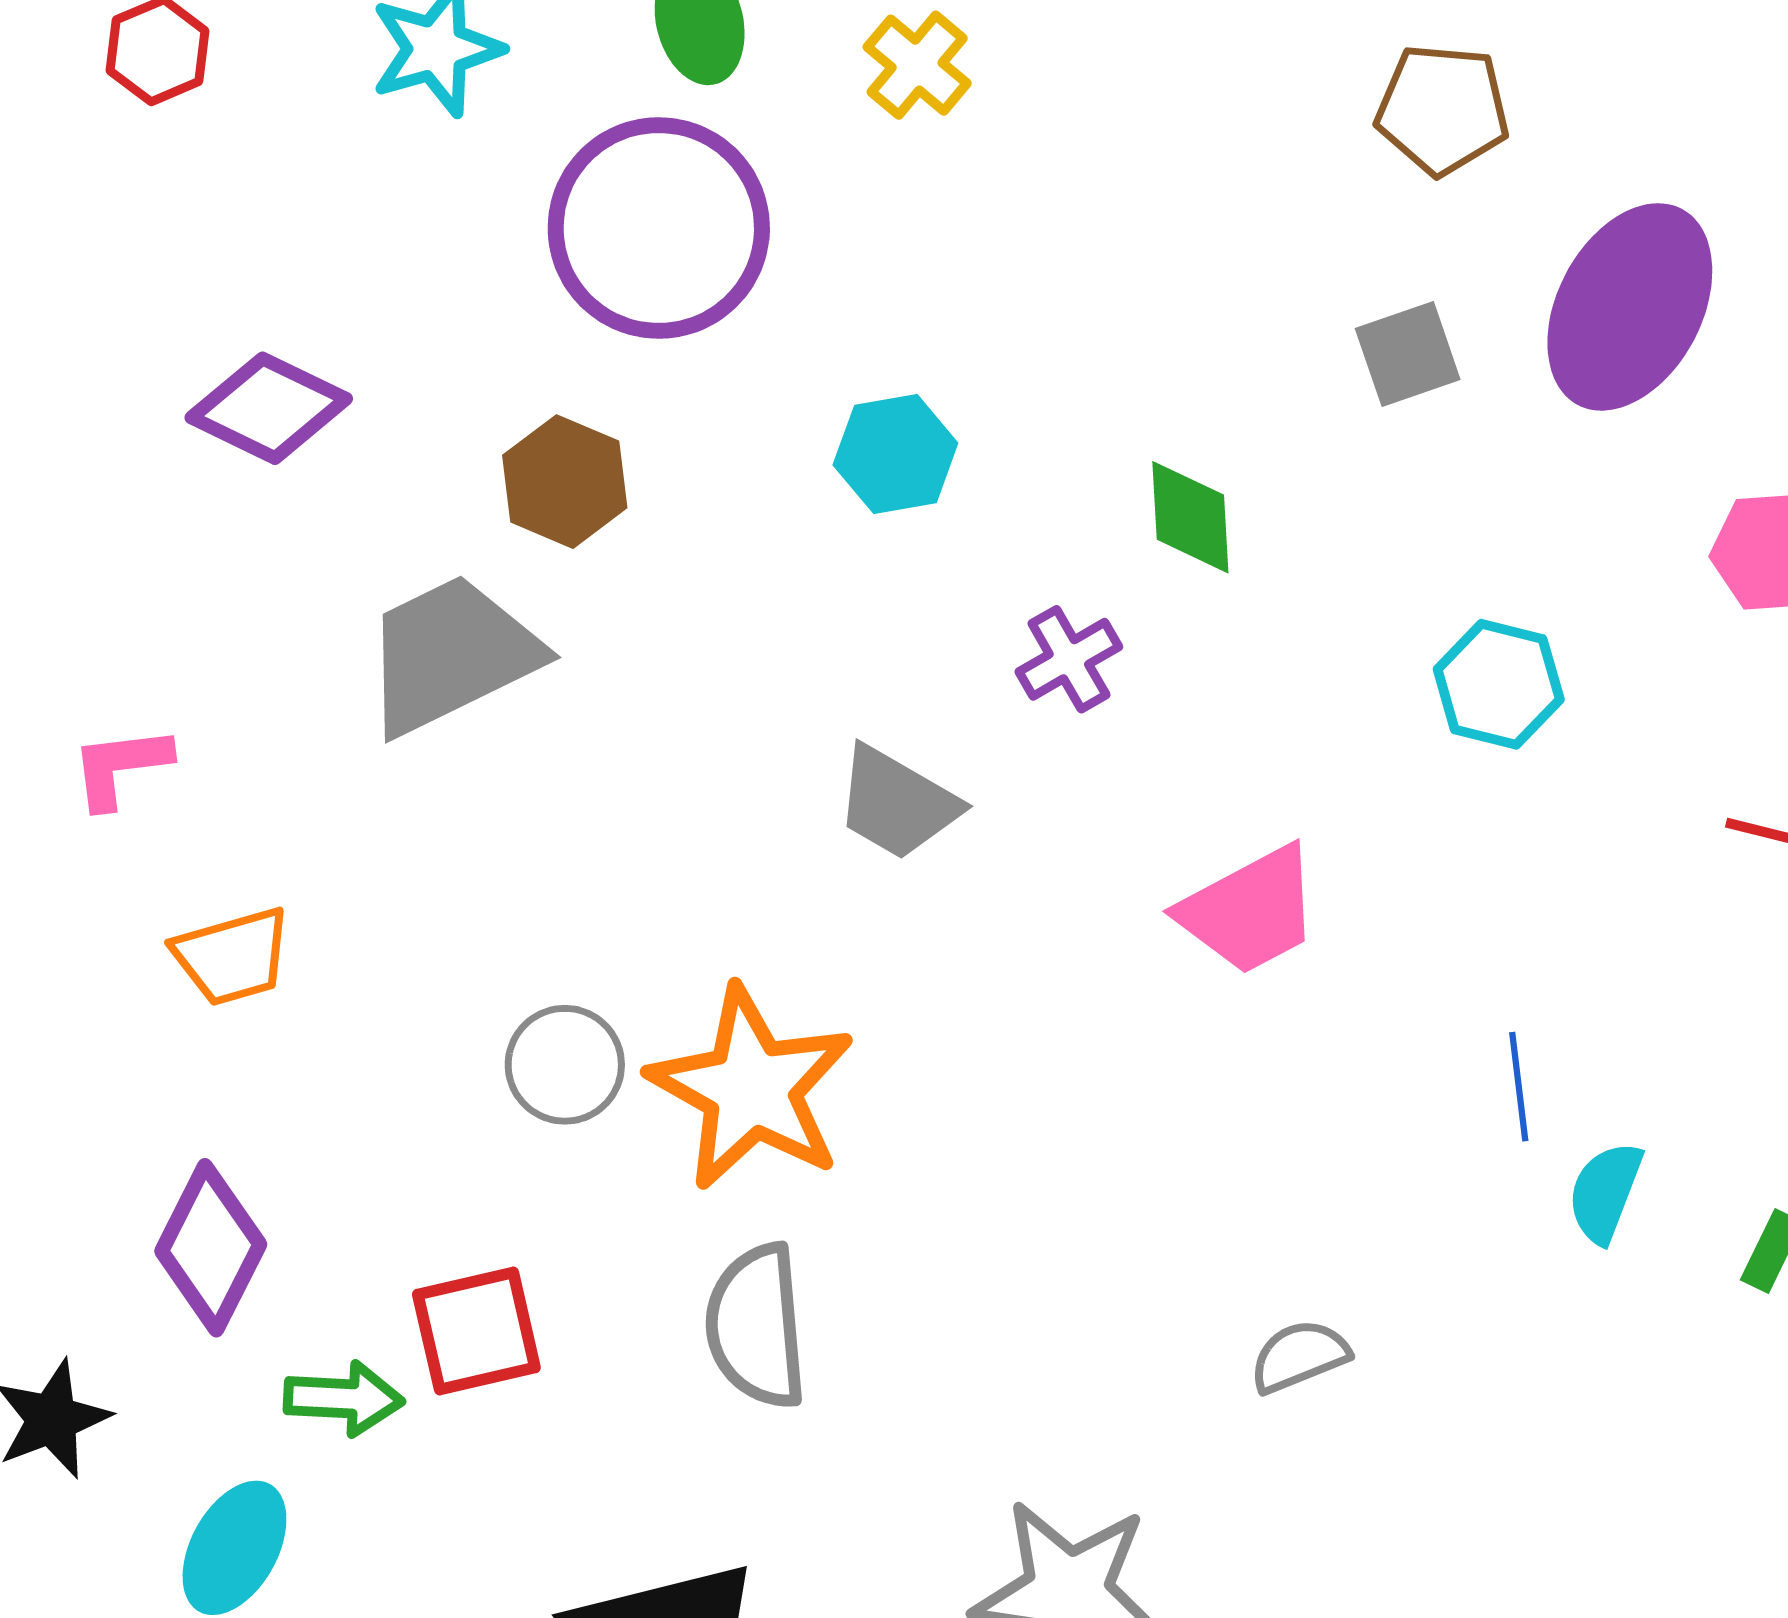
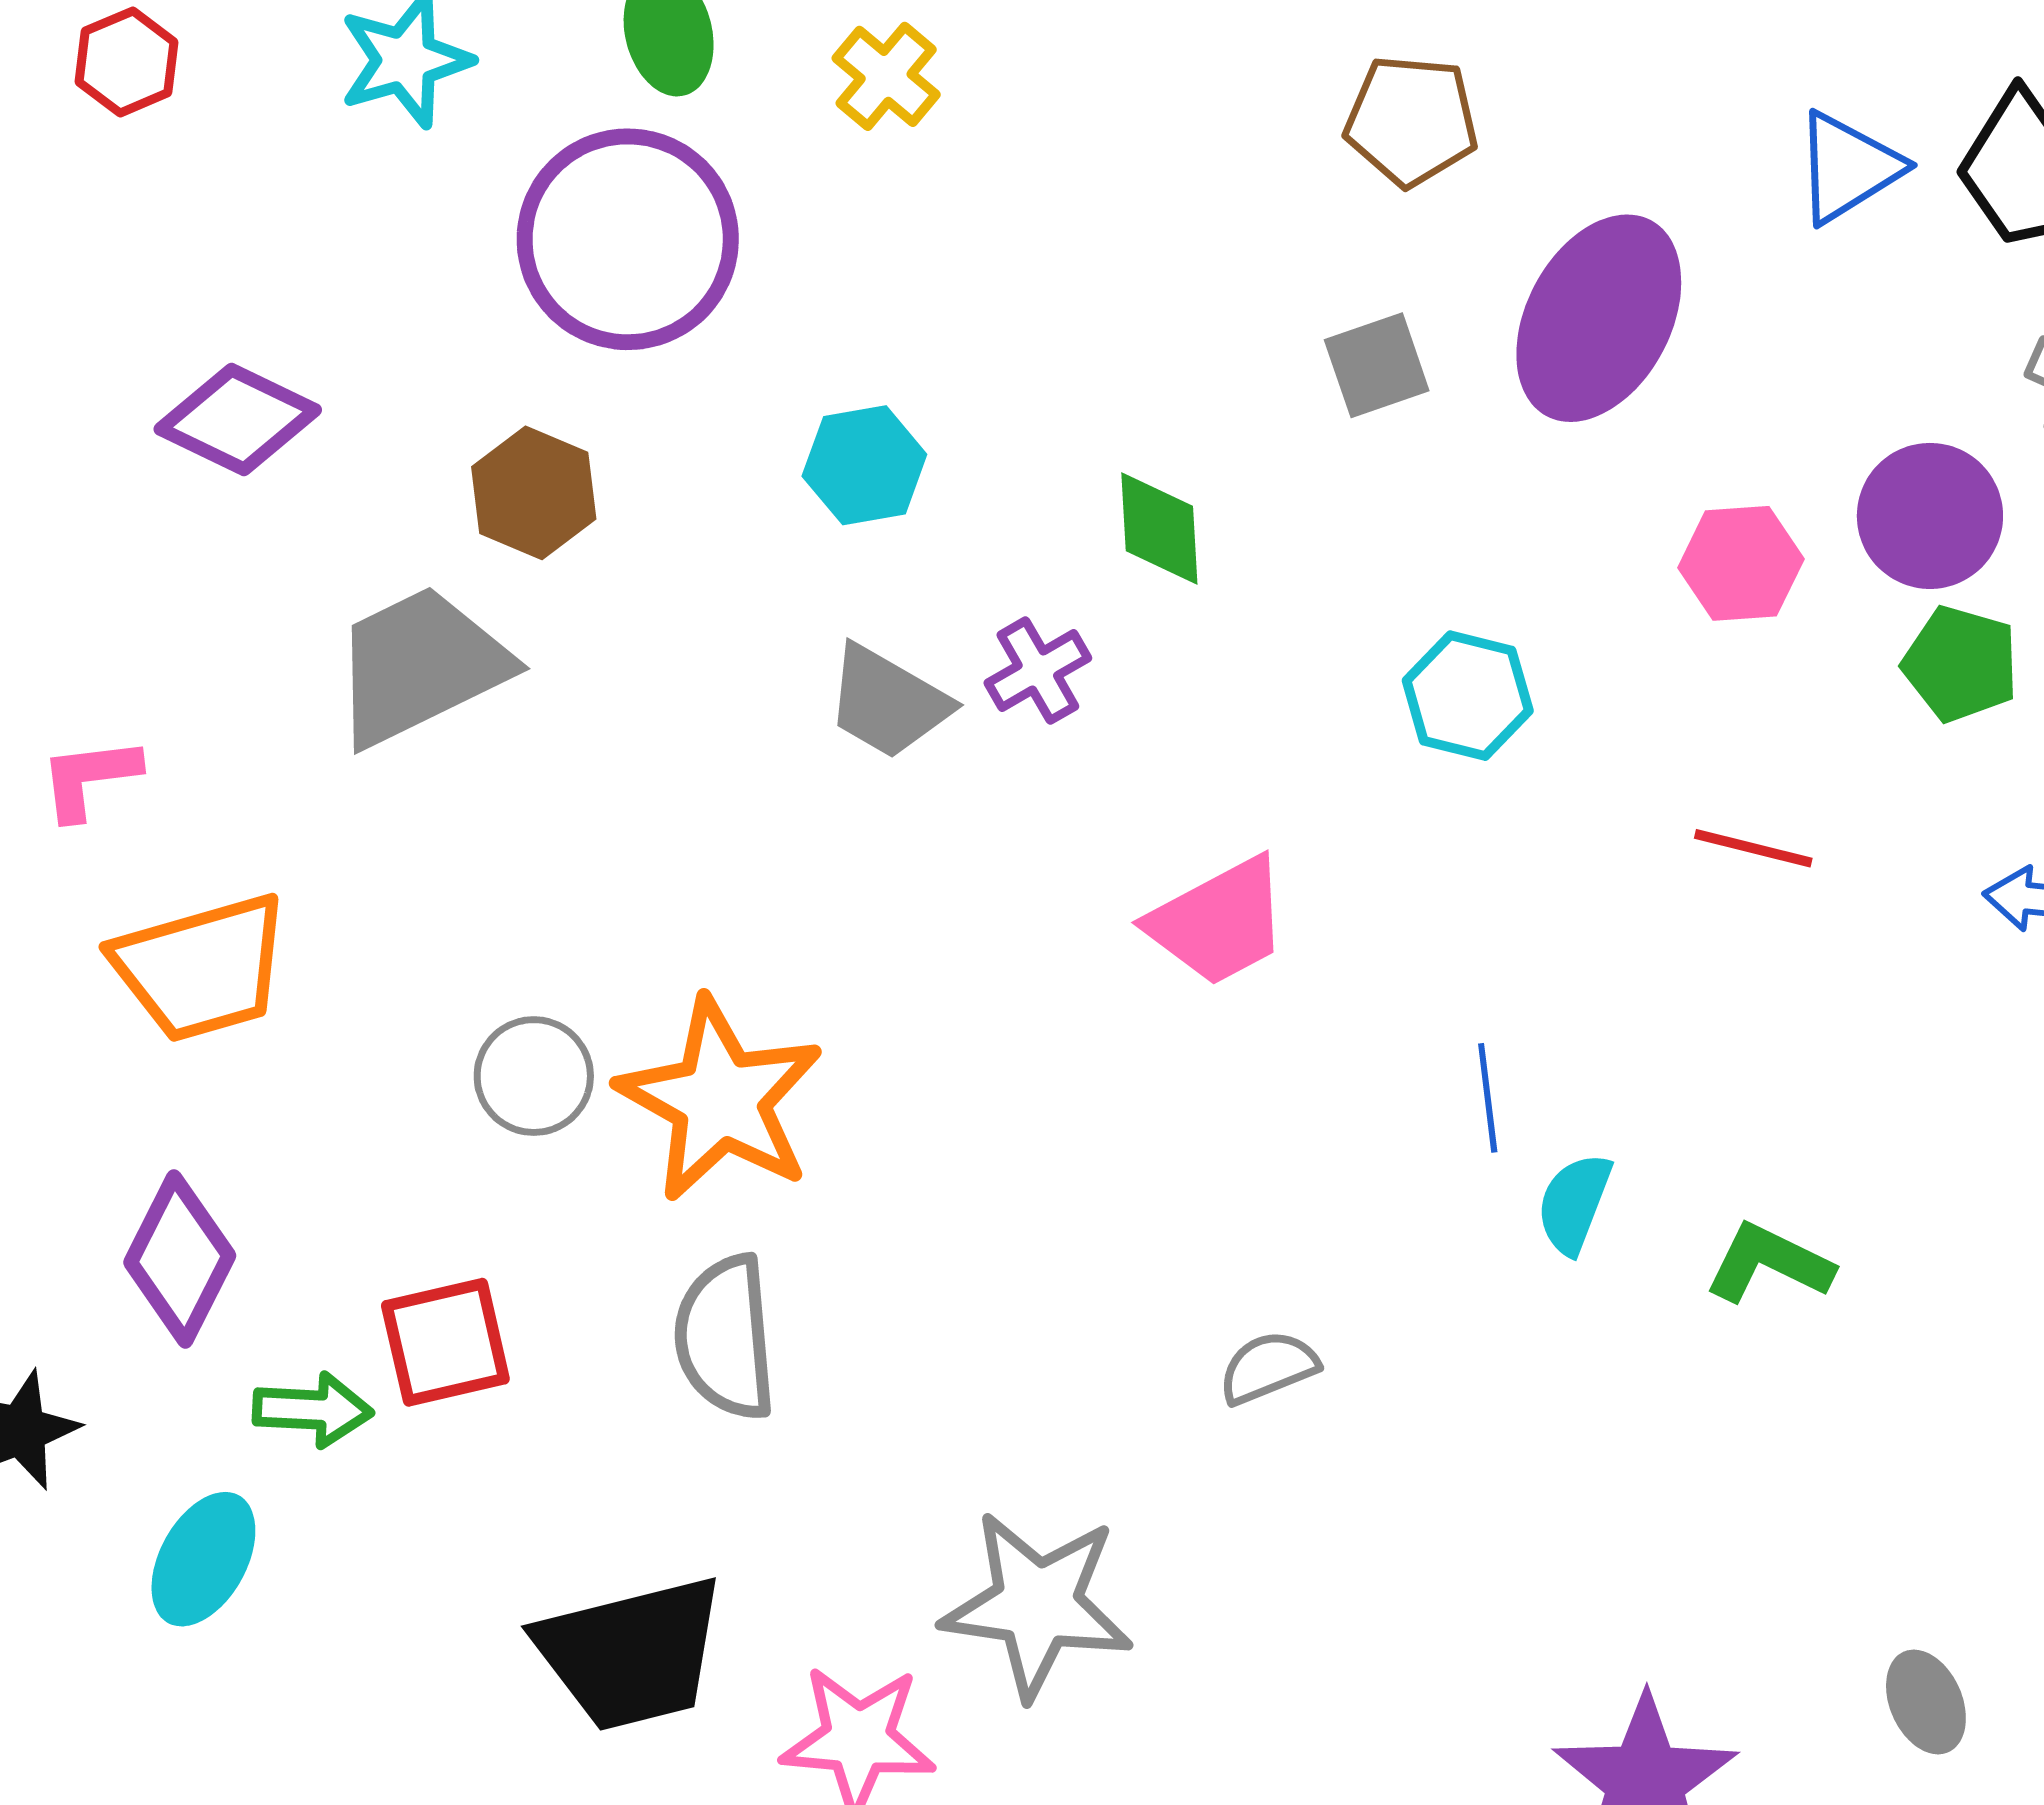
gray trapezoid: (897, 803) -> (888, 702), moved
orange trapezoid: (232, 956) -> (201, 968), size x1.5

